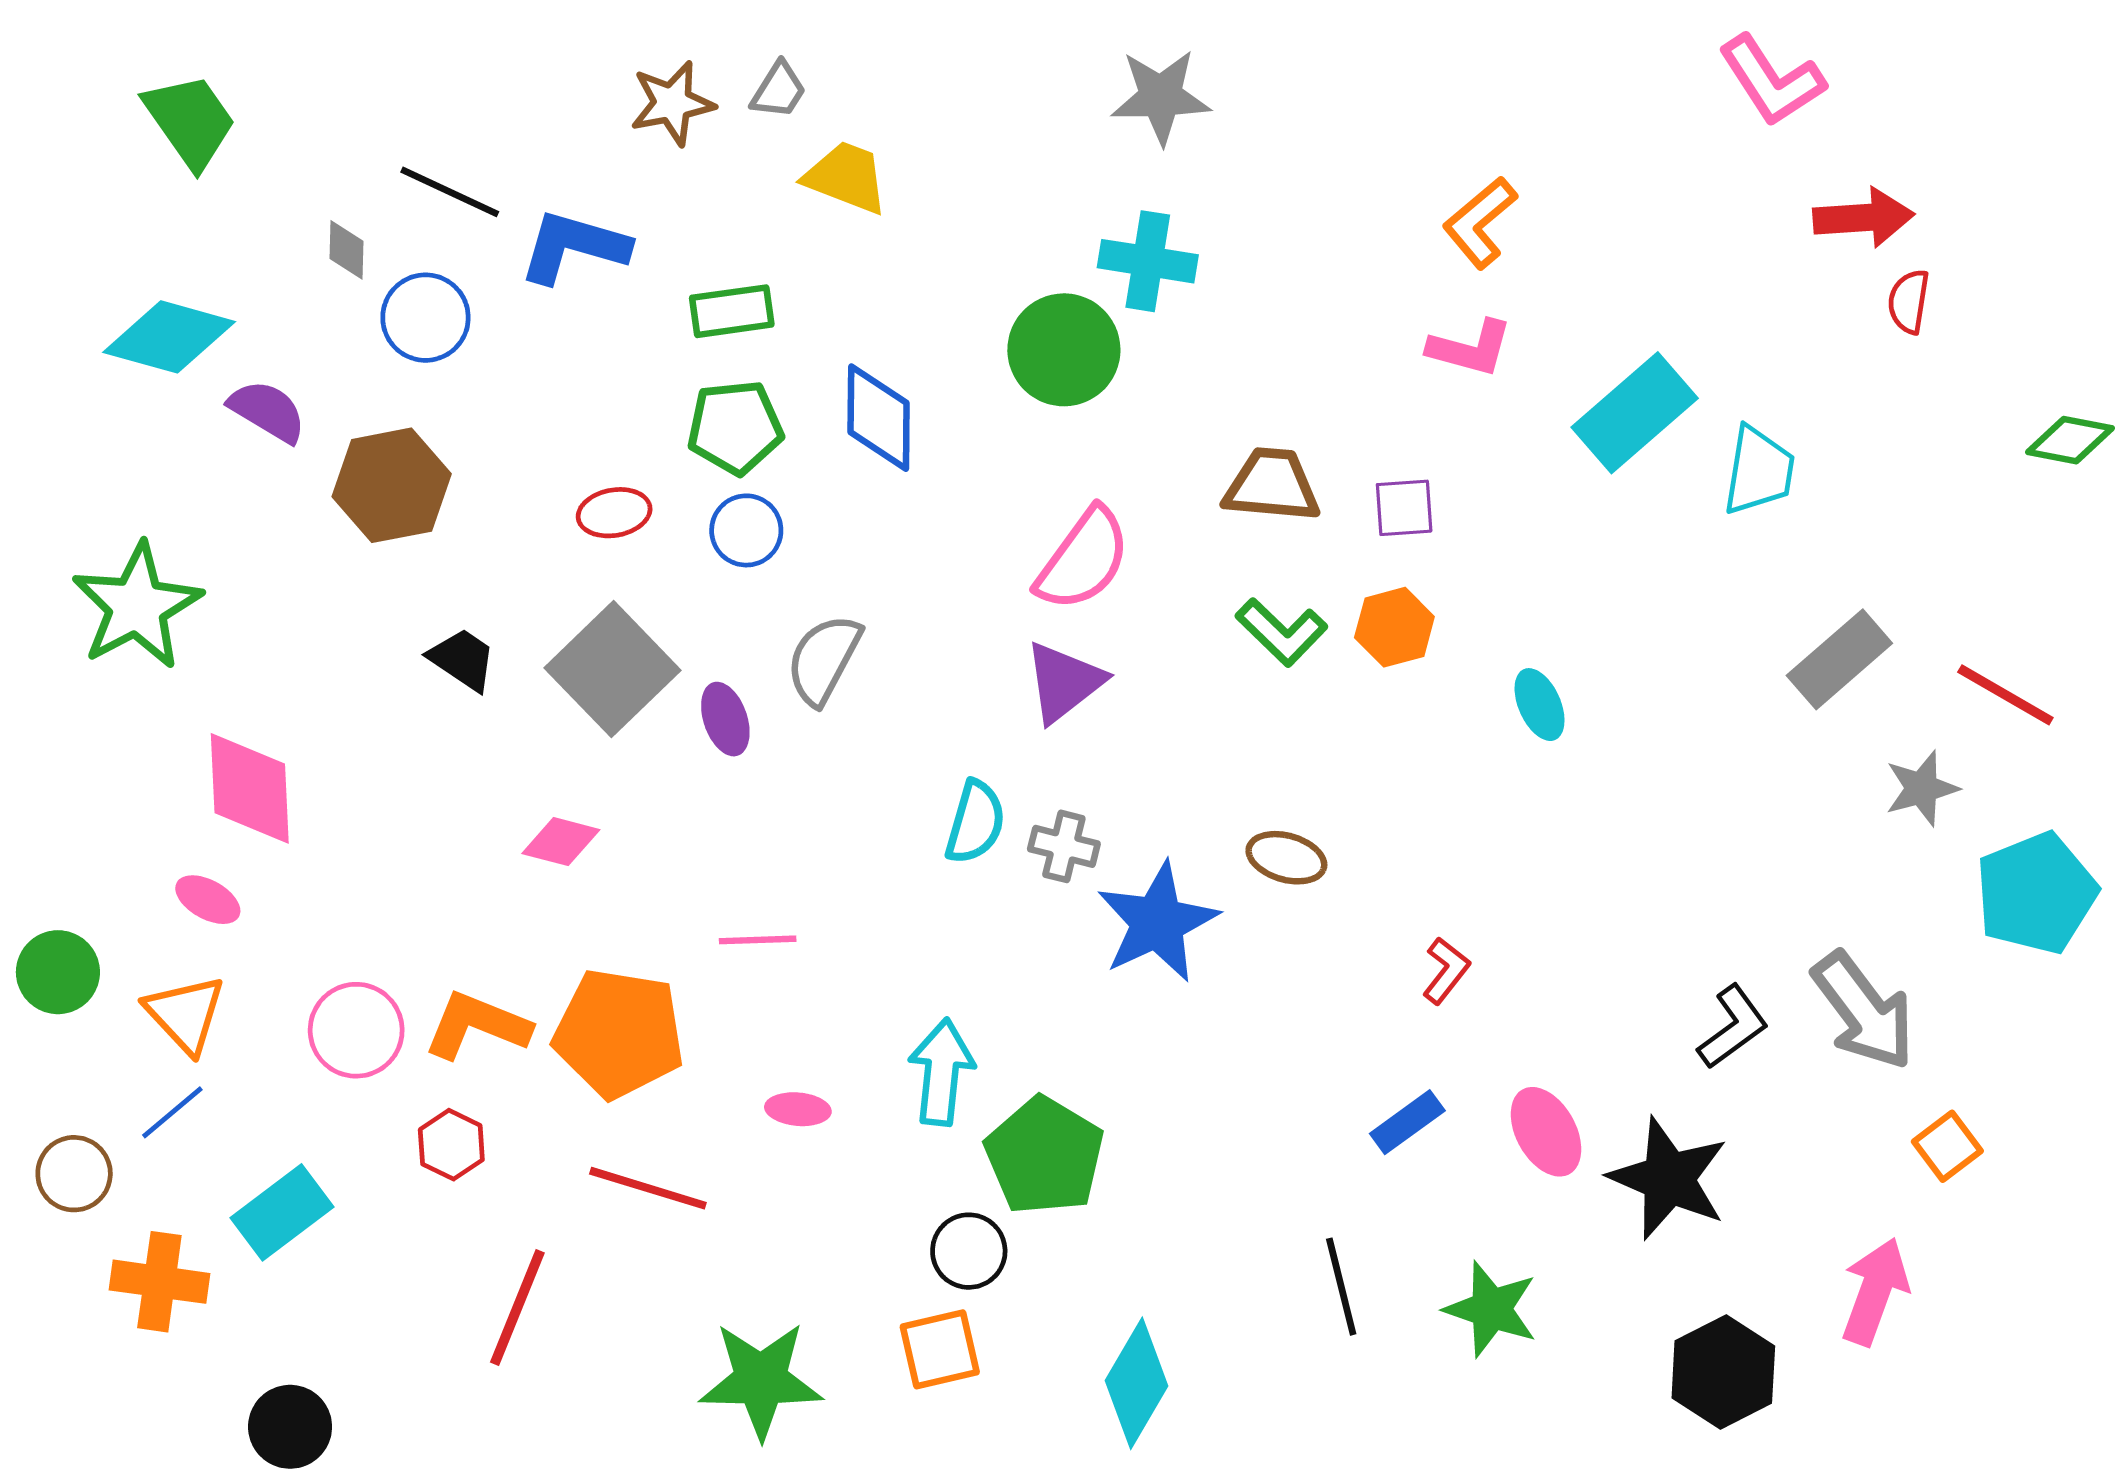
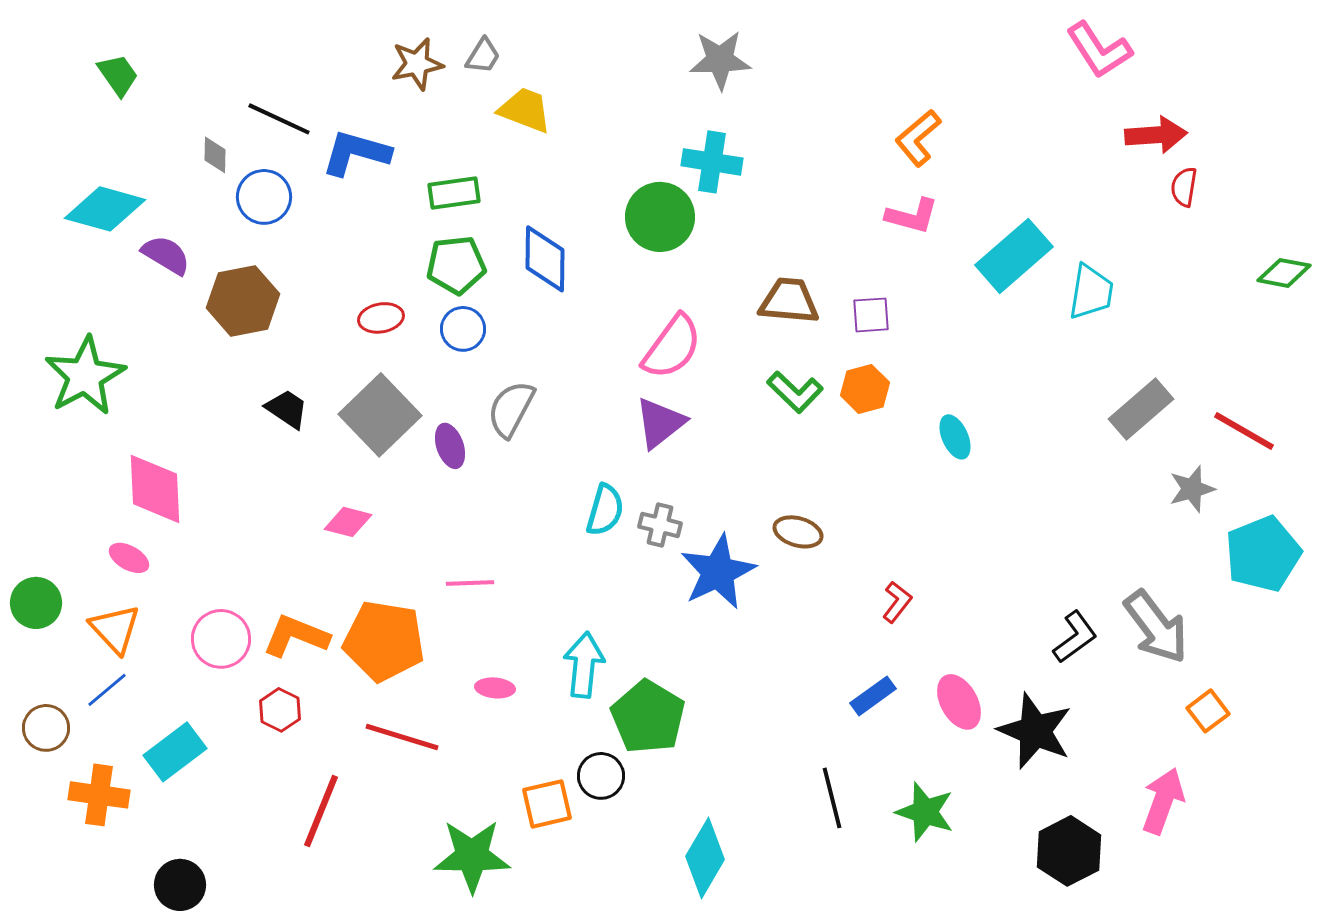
green trapezoid: (190, 121) -> (118, 75), size x0.7
orange square: (940, 1349) -> (547, 804), moved

